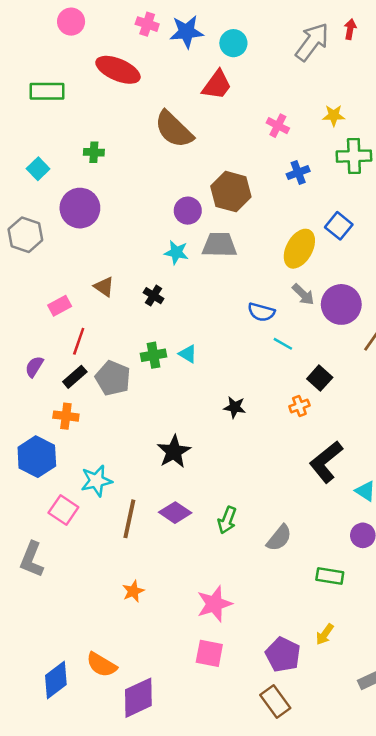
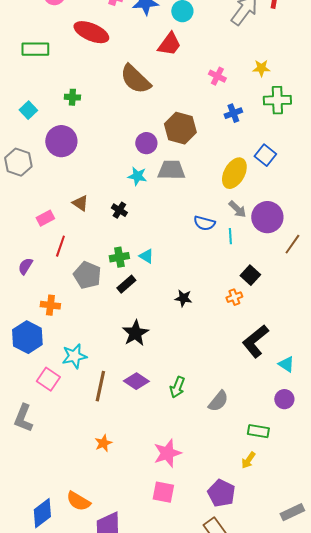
cyan line: (283, 344) -> (230, 236), moved, turned 56
black rectangle: (75, 377) -> (126, 284), moved
yellow arrow: (325, 634) -> (248, 460), moved

